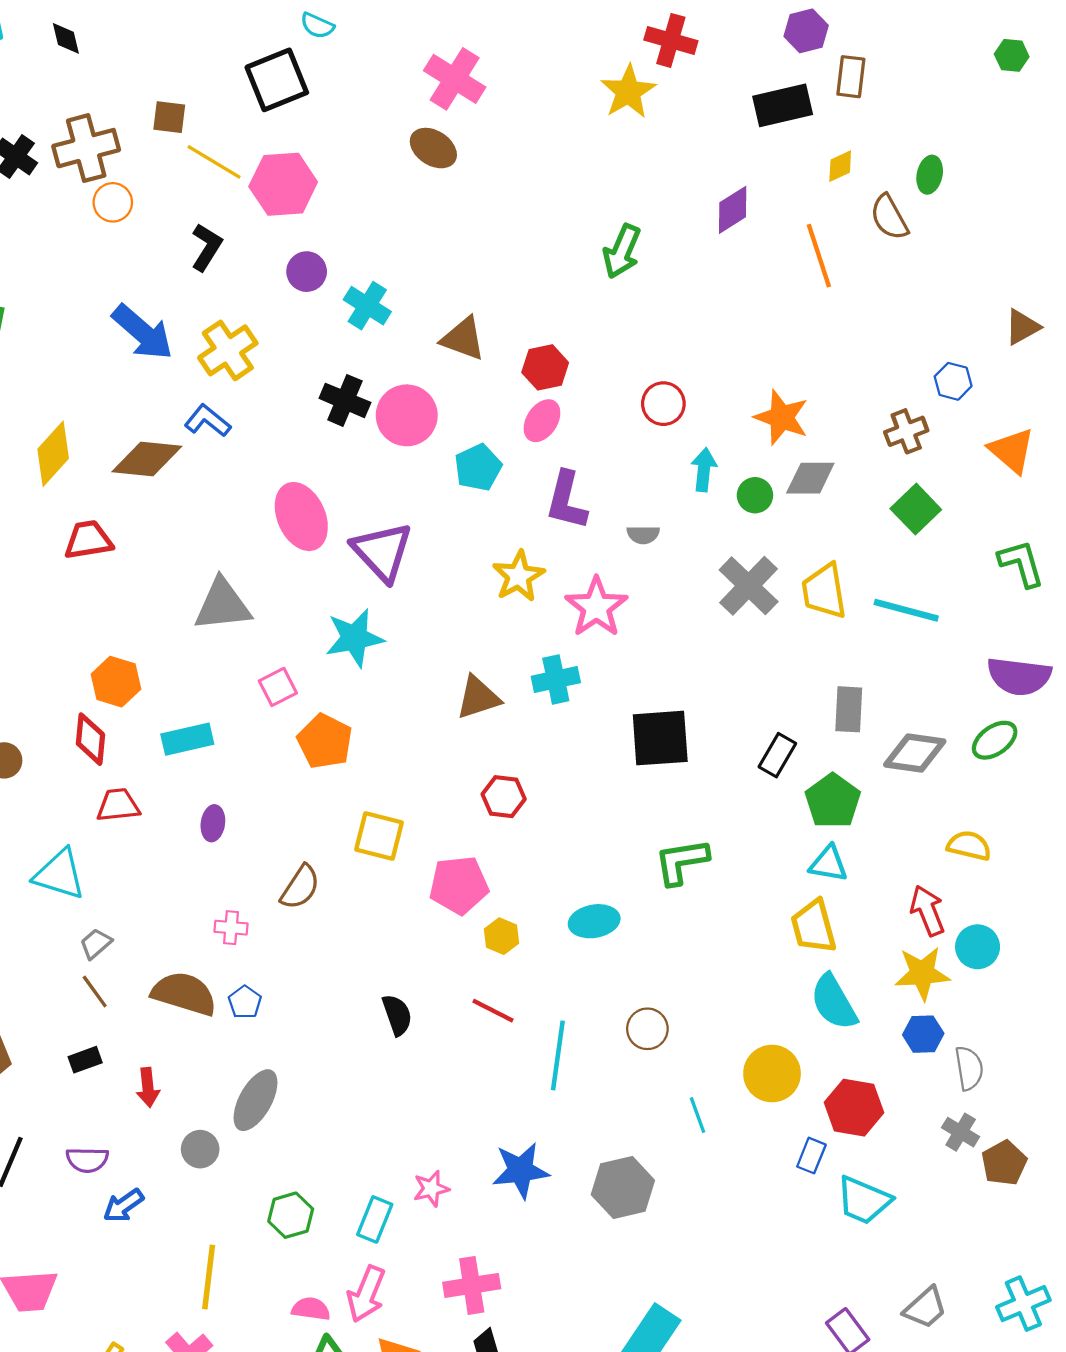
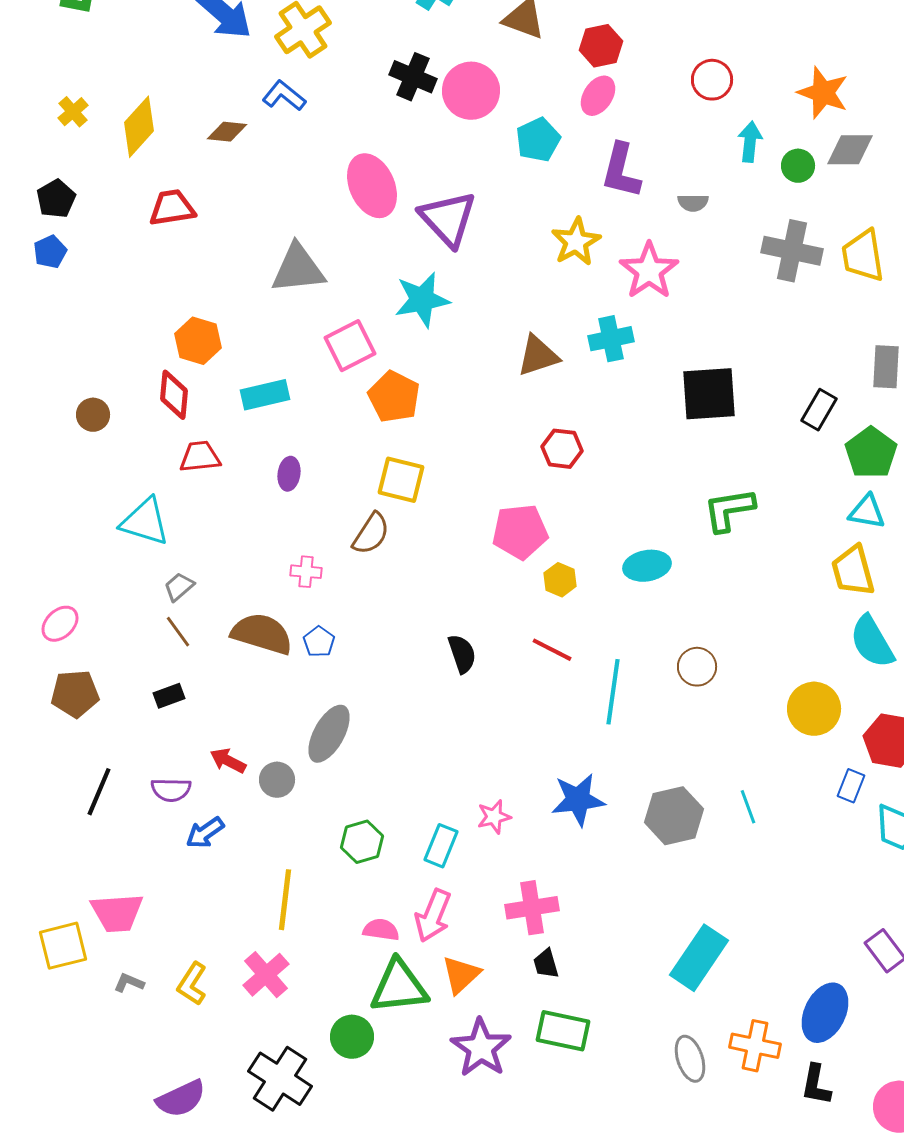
brown diamond: (147, 459) -> (227, 132), size x0.6
gray cross: (749, 586) -> (792, 251), turned -32
pink square: (278, 687) -> (350, 346), size x1.4
yellow square: (379, 836) -> (401, 480), moved
red arrow: (148, 1087) -> (228, 761), moved, turned 123
cyan line: (697, 1115) -> (748, 807), moved

